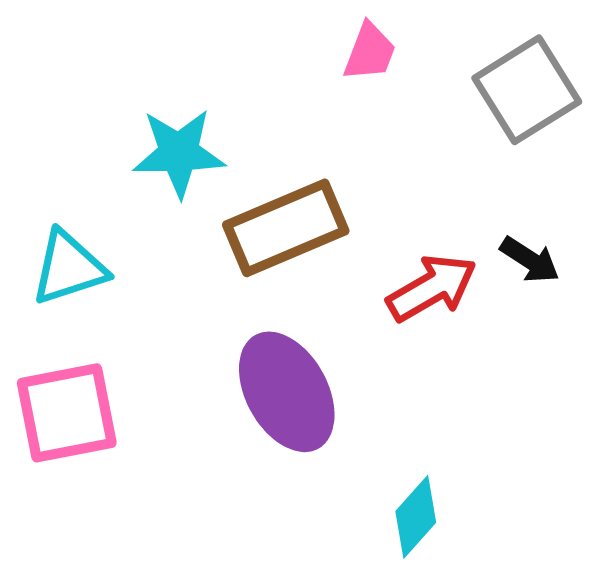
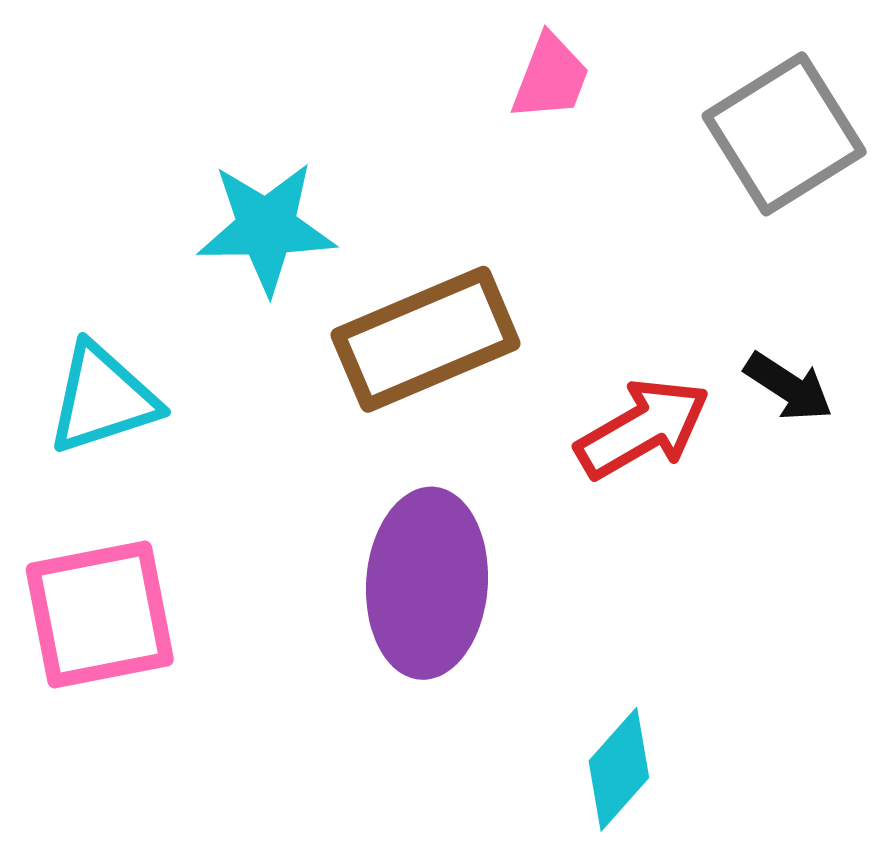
purple ellipse: (287, 392) -> (427, 583), turned 33

